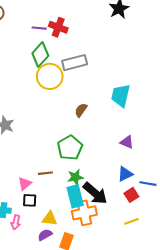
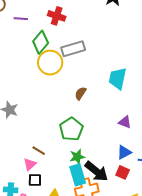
purple line: (39, 28) -> (21, 19), moved
brown line: (45, 173) -> (39, 151), moved, turned 40
red square: (131, 195) -> (123, 172), moved, turned -32

